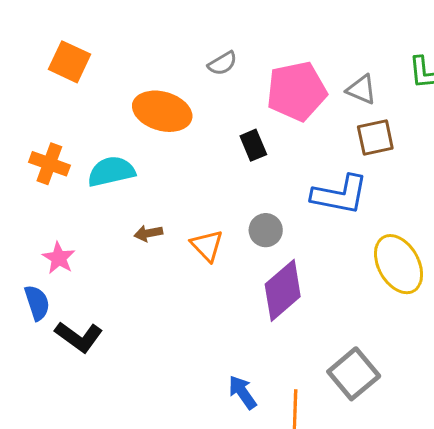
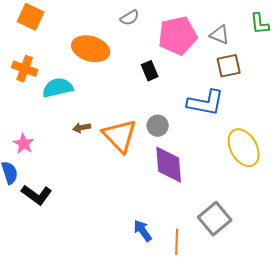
orange cross: (49, 164) -> (25, 69), moved
orange triangle: (207, 246) -> (120, 136), size x1.6
purple diamond: (283, 290) -> (169, 165), turned -54

